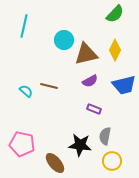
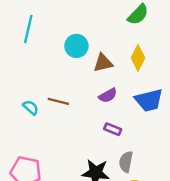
brown triangle: (86, 54) -> (103, 63), size x0.7

